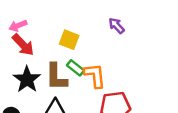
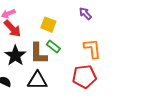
orange L-shape: (95, 76) -> (92, 49), moved

